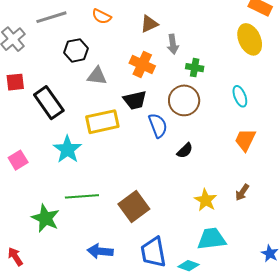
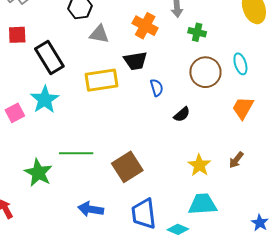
brown circle: (184, 100) -> (205, 72), moved
blue semicircle: (158, 126) -> (157, 88), size x0.7
cyan star: (67, 149) -> (45, 100), moved

